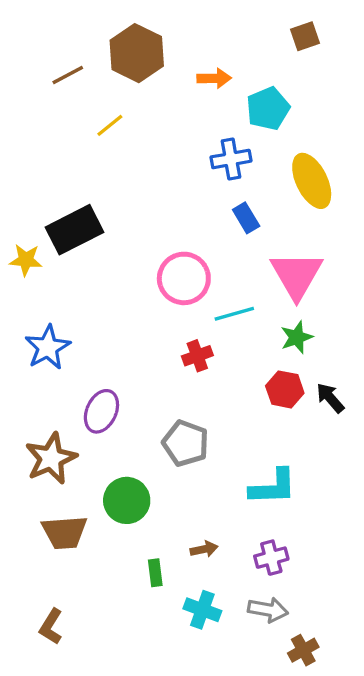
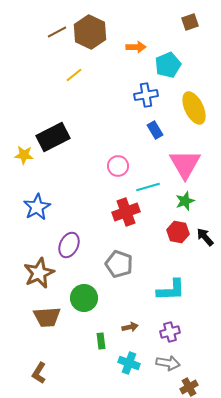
brown line: (68, 75) -> (57, 32), moved
pink circle: (184, 278) -> (118, 166), size x0.7
red cross: (197, 356) -> (126, 212), size x1.5

